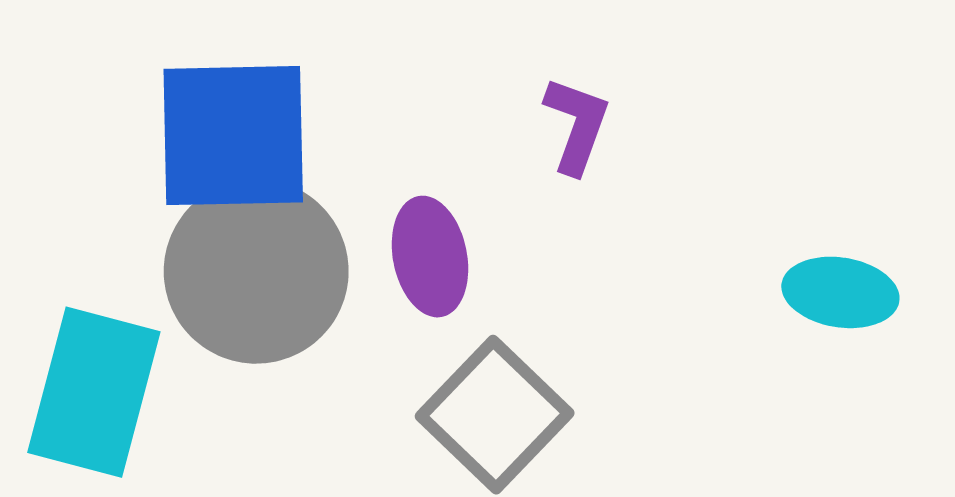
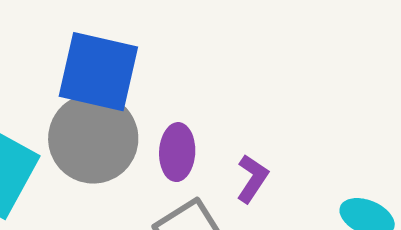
purple L-shape: (577, 125) -> (252, 178), moved

